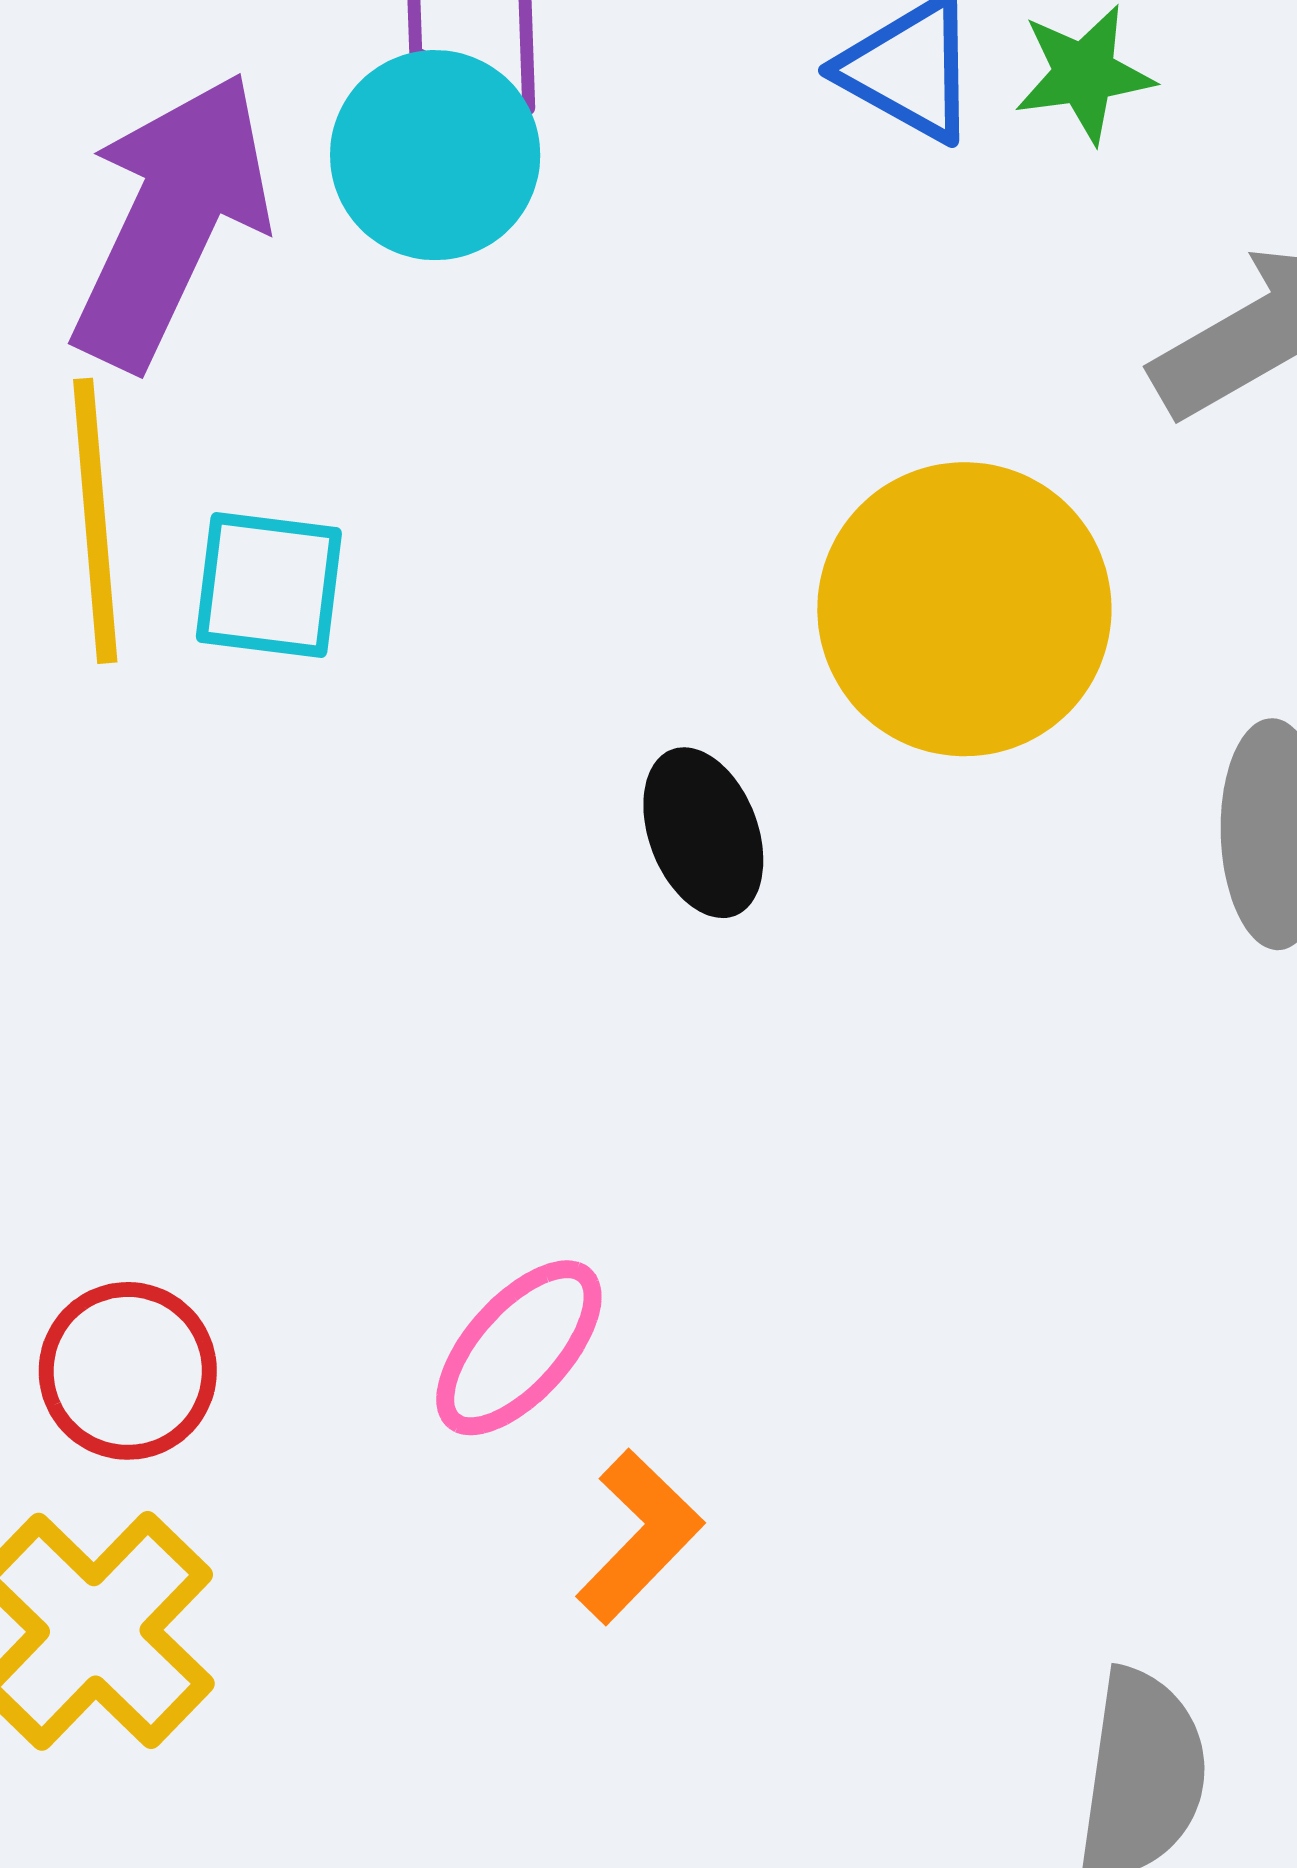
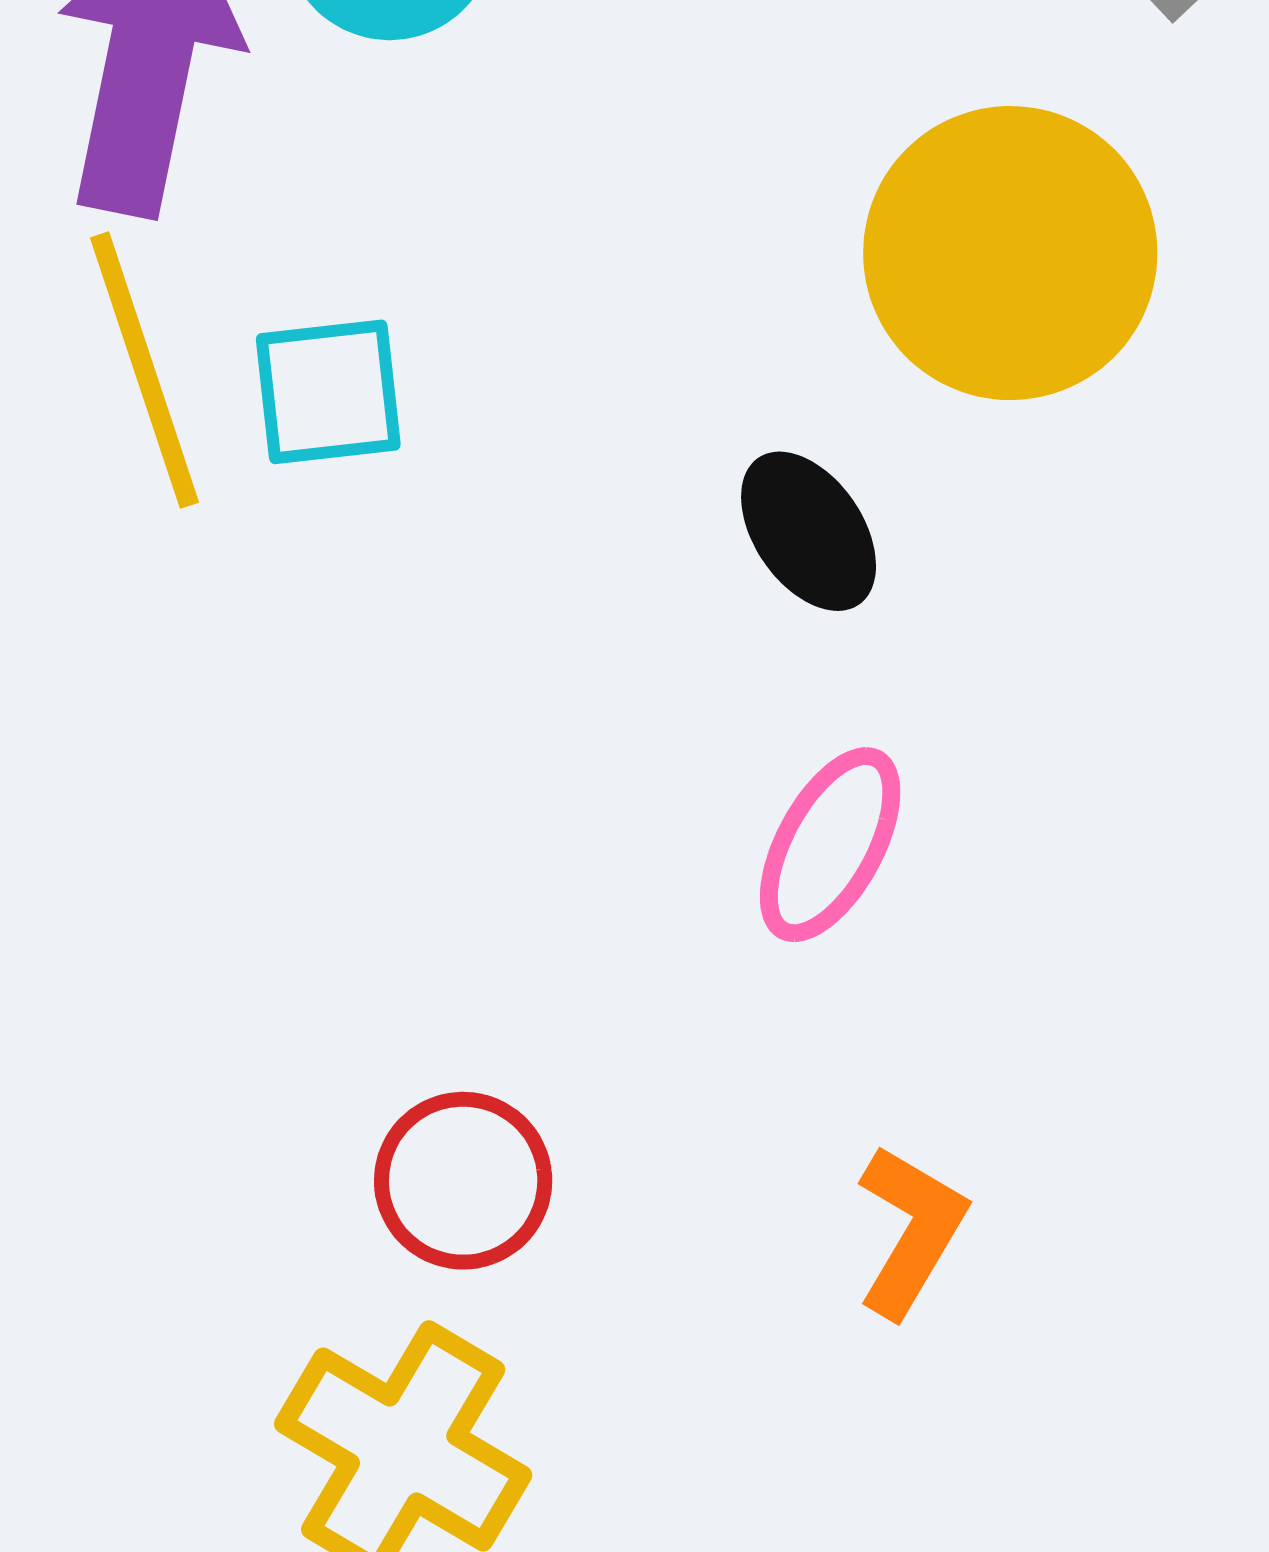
pink ellipse: (519, 1348) -> (830, 845), moved
red circle: (128, 1371) -> (463, 1181), moved

